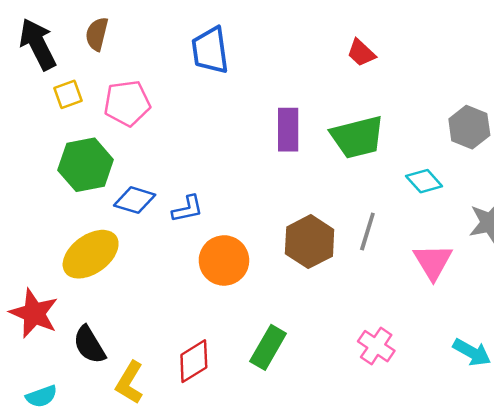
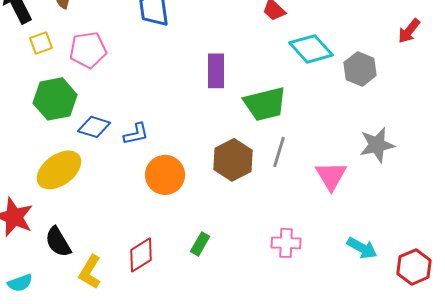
green trapezoid: (357, 137) -> (265, 104), moved
cyan diamond: (424, 181) -> (311, 49), moved, size x1.5
pink cross: (376, 346) -> (286, 243), turned -32
green rectangle: (268, 347) -> (200, 244), size x0.7

